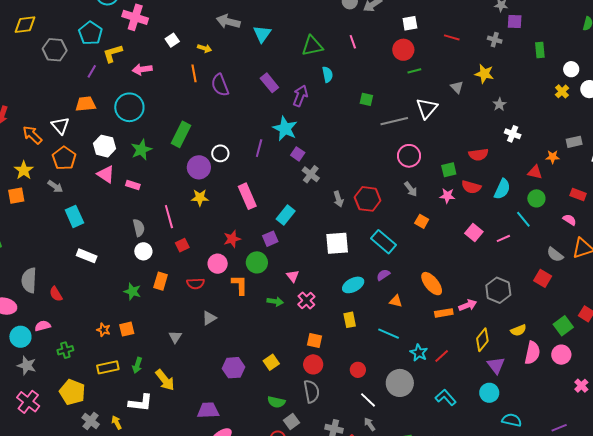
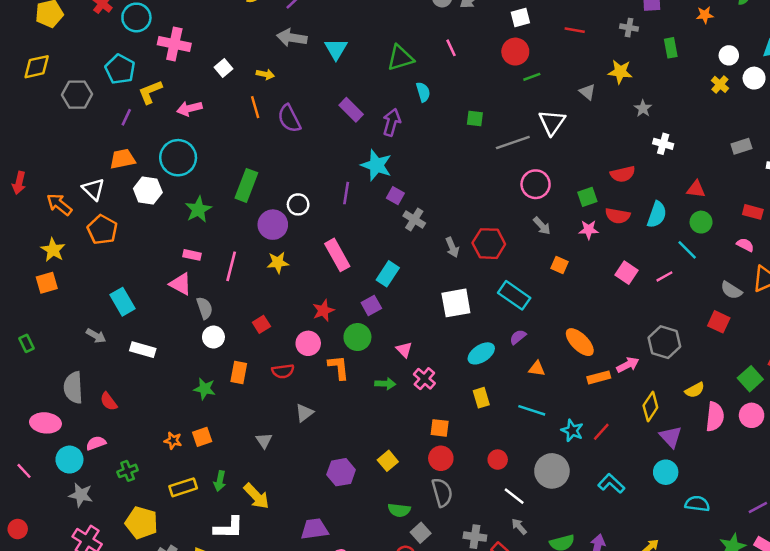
green rectangle: (540, 50) -> (671, 48), moved
white hexagon: (104, 146) -> (148, 191), moved
orange star: (553, 157) -> (705, 15), moved
pink triangle: (106, 174) -> (181, 284), moved
gray arrow: (55, 186) -> (96, 336), moved
pink line: (169, 217) -> (231, 266), moved, turned 35

